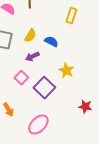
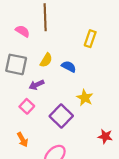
purple arrow: (32, 57) -> (37, 85), moved
pink square: (21, 78) -> (27, 106), moved

